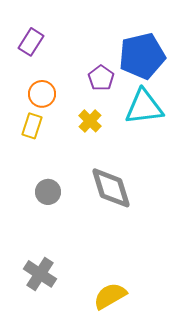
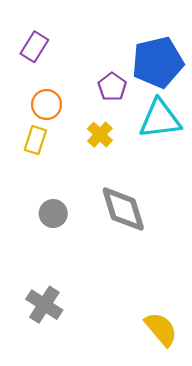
yellow semicircle: (110, 296) -> (161, 329), moved, turned 80

